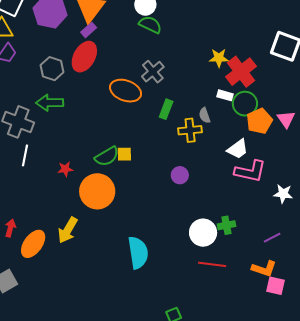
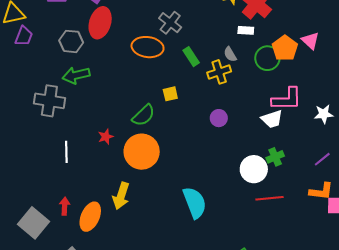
green circle: (245, 104) -> (267, 58), moved
green rectangle: (166, 109) -> (191, 57), turned -42
white trapezoid: (238, 149) -> (272, 119), moved, turned 30
yellow square: (124, 154) -> (170, 94), moved
white line: (25, 155) -> (66, 152), moved

